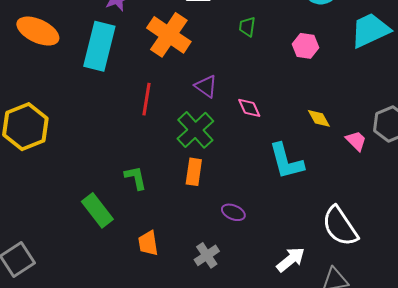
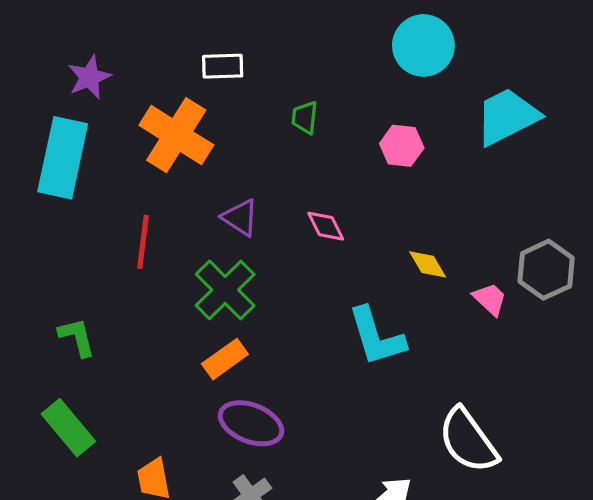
pink diamond: (249, 108) -> (326, 226), moved
orange rectangle: (194, 172) -> (225, 359), turned 48
green L-shape: (136, 178) -> (77, 337), moved
purple ellipse: (233, 212) -> (251, 423), moved, size x1.6

